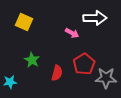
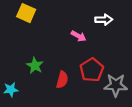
white arrow: (95, 18) -> (104, 20), size x0.7
yellow square: (24, 22) -> (26, 13), moved

